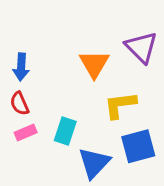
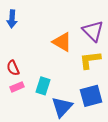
orange triangle: (94, 64) -> (62, 42), turned -30
blue arrow: (21, 67) -> (12, 19), moved
yellow L-shape: (120, 105) -> (90, 60), moved

